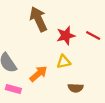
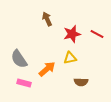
brown arrow: (38, 19) -> (47, 19), size x0.6

